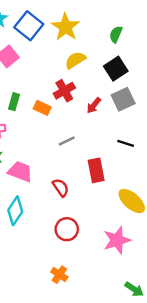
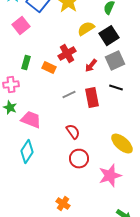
yellow semicircle: (75, 60) -> (86, 29), moved
black line: (126, 143) -> (116, 88), moved
red rectangle: (96, 170) -> (92, 98), moved
red semicircle: (61, 188) -> (73, 132), moved
red circle: (67, 229) -> (79, 159), moved

